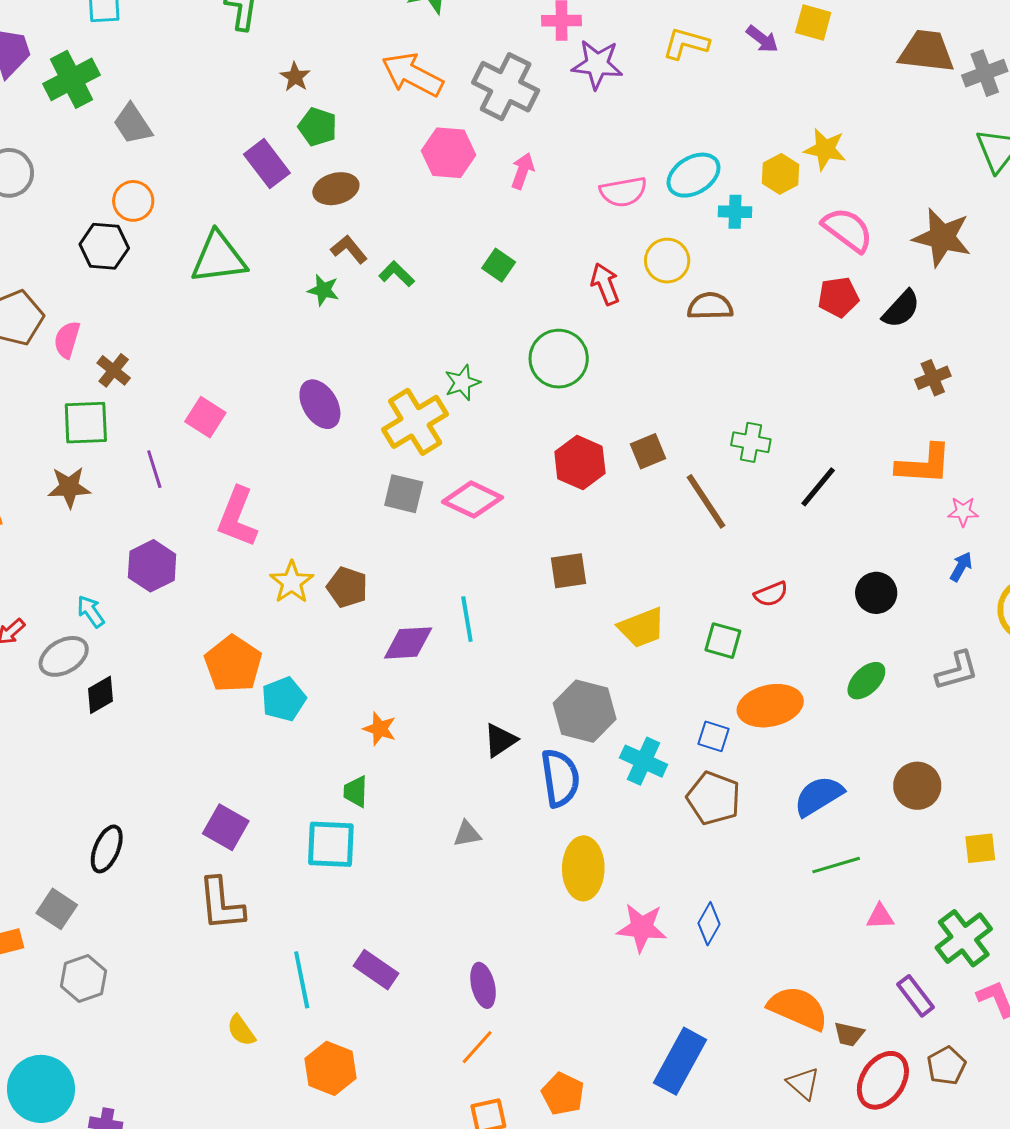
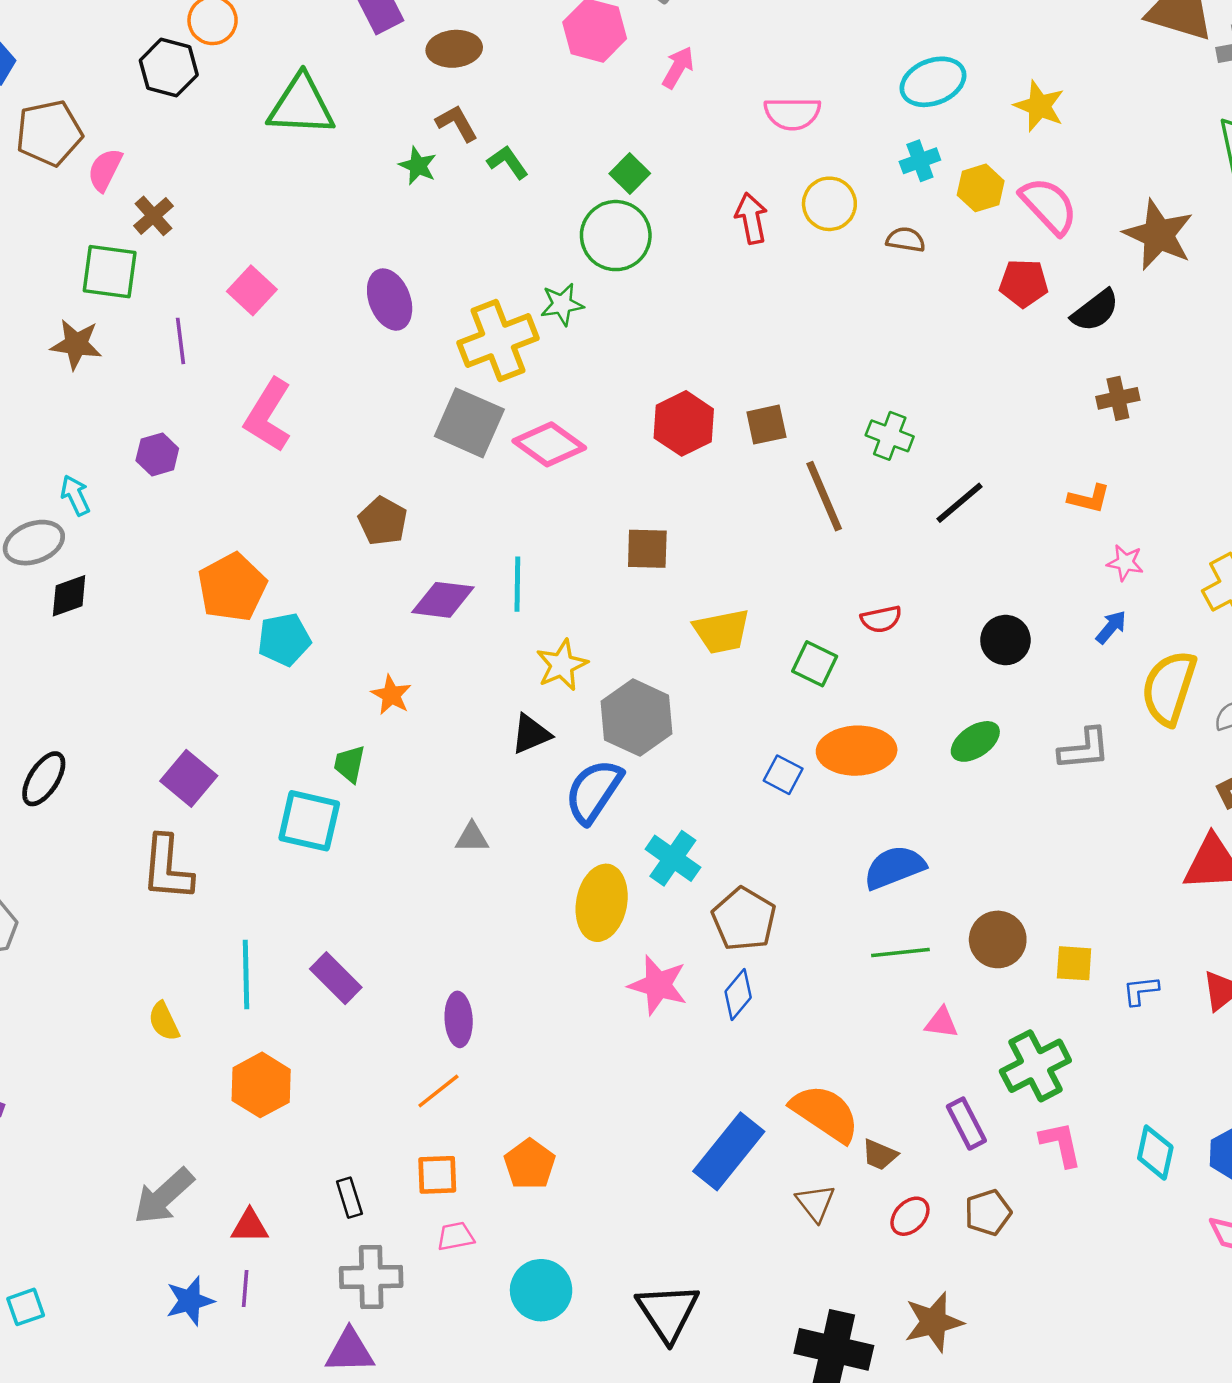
yellow hexagon: (780, 174) -> (981, 188), moved
cyan ellipse: (694, 175) -> (933, 82), moved
cyan cross: (735, 212) -> (920, 161), turned -32
brown semicircle: (710, 306) -> (906, 240), moved, size x0.7
green circle: (559, 359) -> (616, 236), moved
orange L-shape: (924, 464) -> (1089, 499), size x0.6
gray square: (404, 494) -> (469, 423), size x1.4
purple hexagon: (152, 566) -> (157, 454), size x0.7
yellow star: (292, 582) -> (562, 665), moved
cyan cross: (644, 761) -> (673, 858), moved
blue semicircle: (560, 778) -> (594, 791), turned -148
brown circle: (917, 786) -> (998, 939), moved
brown pentagon: (714, 798) -> (744, 919), moved
blue rectangle: (680, 1061) -> (729, 1151), moved
red ellipse: (883, 1080) -> (910, 1216), size x0.6

